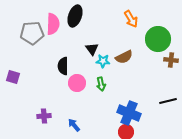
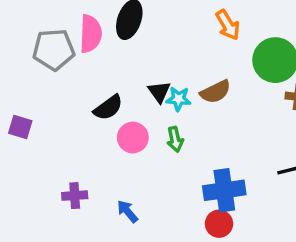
black triangle: (92, 49) -> (159, 92), moved
black semicircle: (63, 66) -> (108, 108), turned -126
blue cross: (129, 113) -> (224, 190), turned -30

